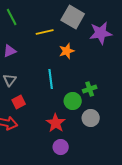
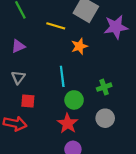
yellow line: (45, 32) -> (56, 26), turned 30
green circle: (73, 101) -> (74, 100), moved
red square: (19, 102) -> (28, 101), turned 32

